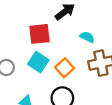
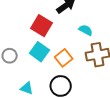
red square: (40, 34) -> (41, 26), turned 35

